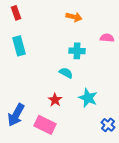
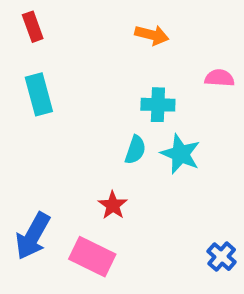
cyan semicircle: (66, 73) -> (135, 150), turned 80
cyan star: (88, 98) -> (180, 154), moved

